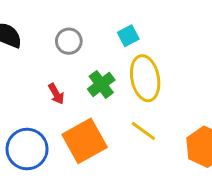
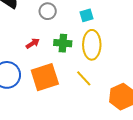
green cross: (101, 84) -> (63, 43), turned 30
red arrow: (56, 94) -> (33, 43), turned -104

